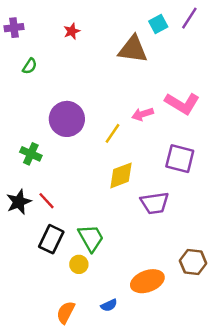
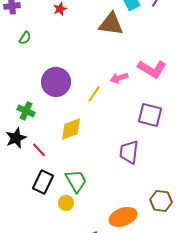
yellow diamond: (121, 175) -> (71, 129), moved
black star: (19, 202) -> (16, 138), moved
purple trapezoid: (155, 203) -> (129, 152), turned 105

